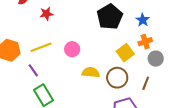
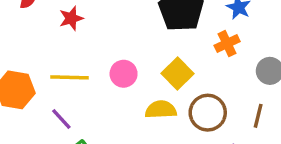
orange cross: (145, 42) -> (227, 44), moved
yellow line: (41, 47) -> (69, 77), turned 30
yellow square: (125, 53) -> (177, 74), moved

